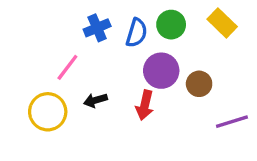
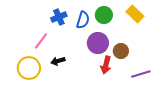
red arrow: (145, 105) -> (106, 65), moved

